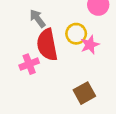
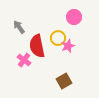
gray arrow: (37, 19) -> (19, 27), moved
pink cross: (29, 64) -> (24, 60), turned -32

